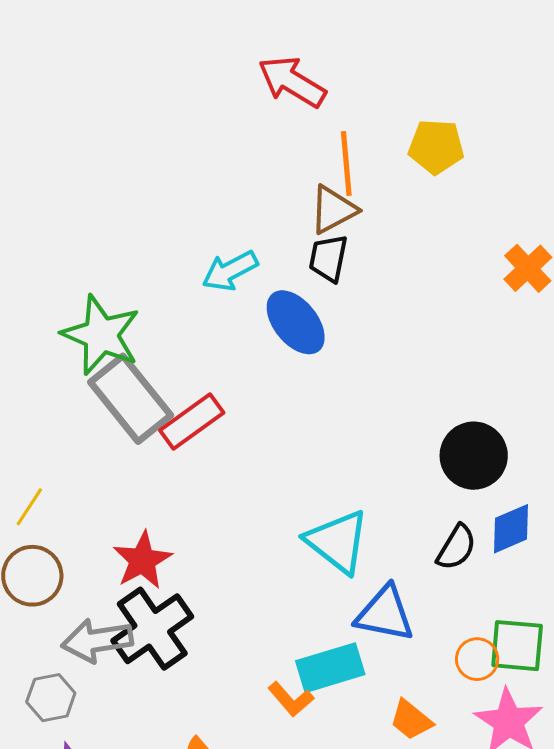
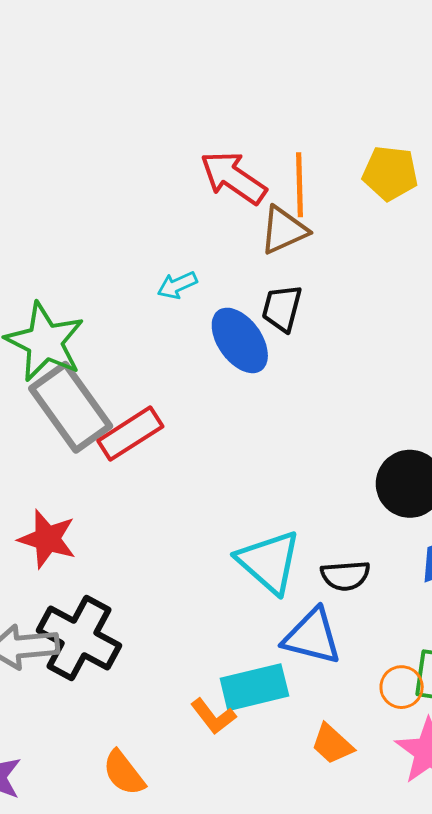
red arrow: (292, 82) -> (233, 178), moved
black trapezoid: (328, 258) -> (282, 308), moved
cyan arrow: (230, 271) -> (177, 285), size x0.7
black semicircle: (456, 547) -> (345, 576), moved, turned 51
red star: (142, 560) -> (47, 539), moved, turned -30
black cross: (152, 629) -> (79, 638), turned -30

